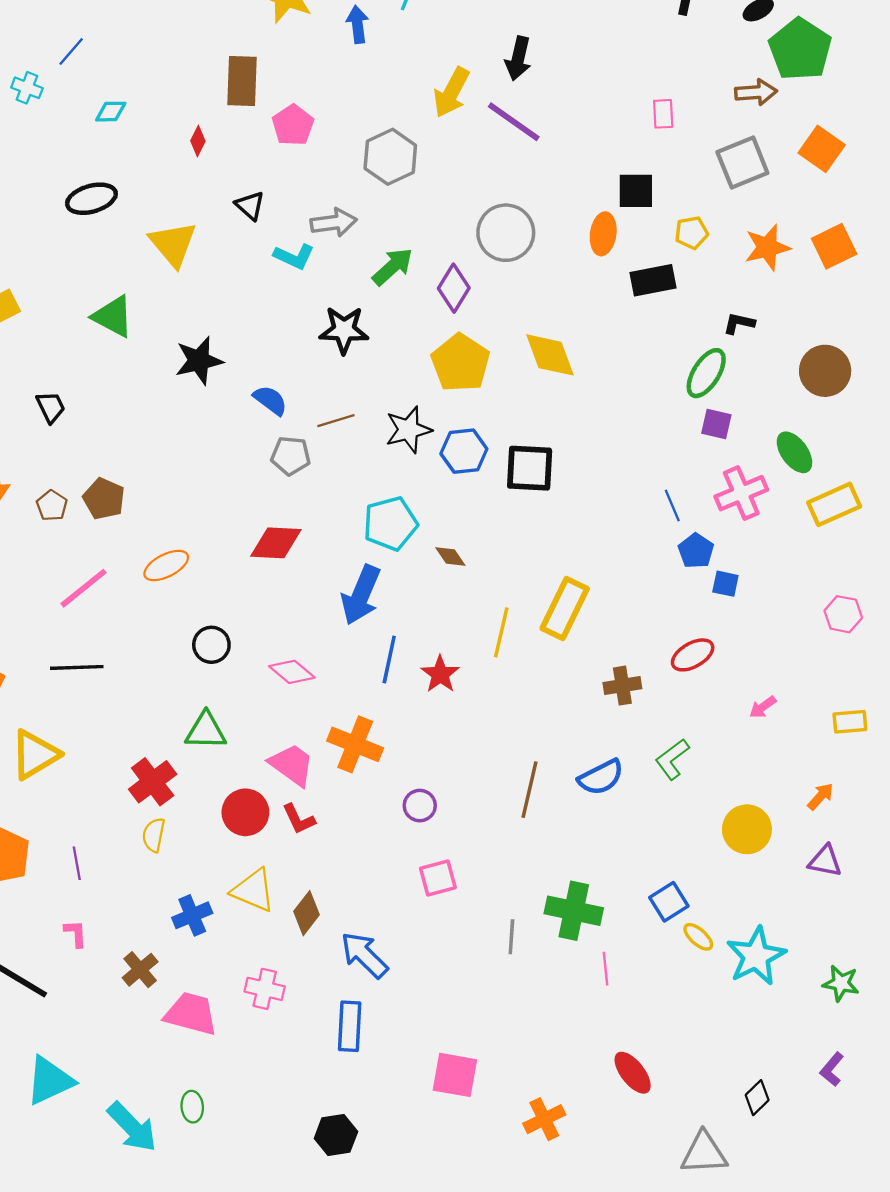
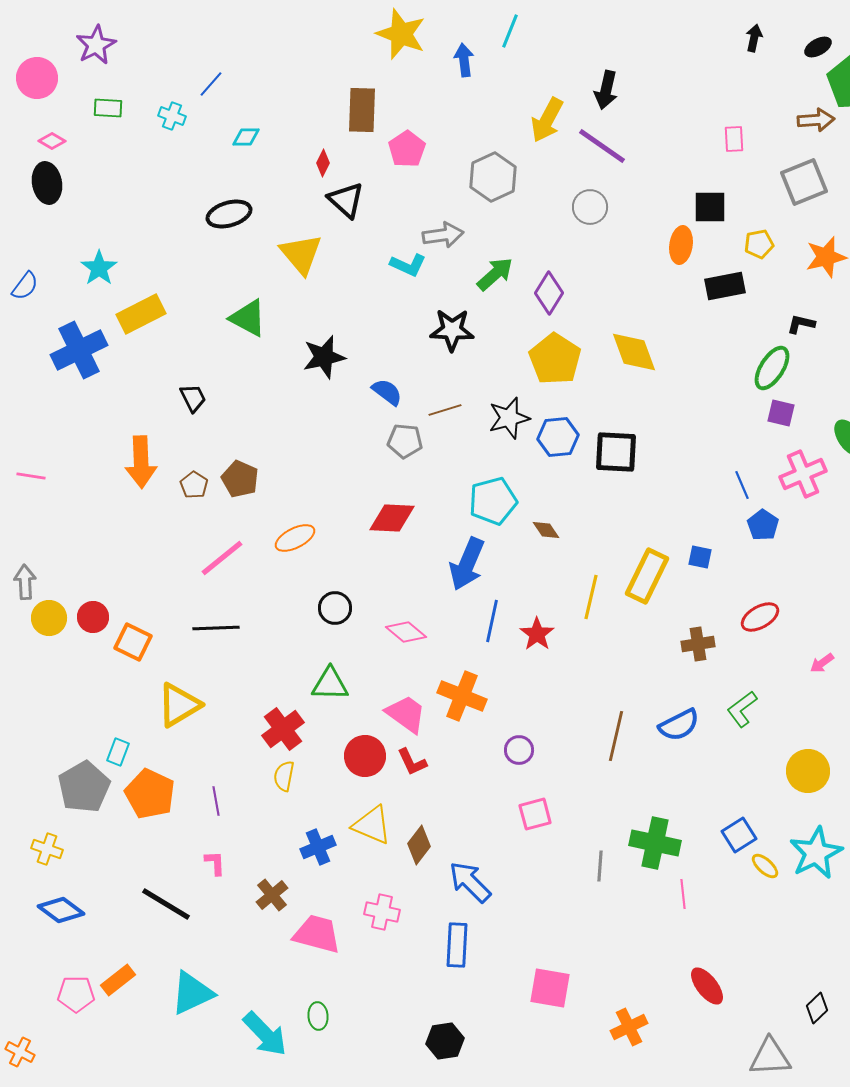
black triangle: (250, 206) -> (346, 200), moved, size x1.4
gray circle: (506, 233) -> (590, 207), moved, size x0.7
blue square: (725, 584) -> (700, 557), moved
cyan star: (756, 956) -> (816, 853), moved

